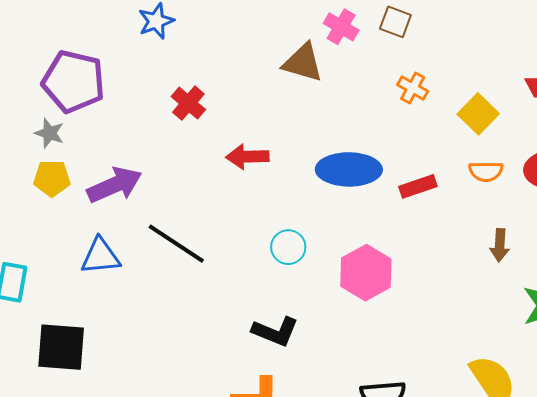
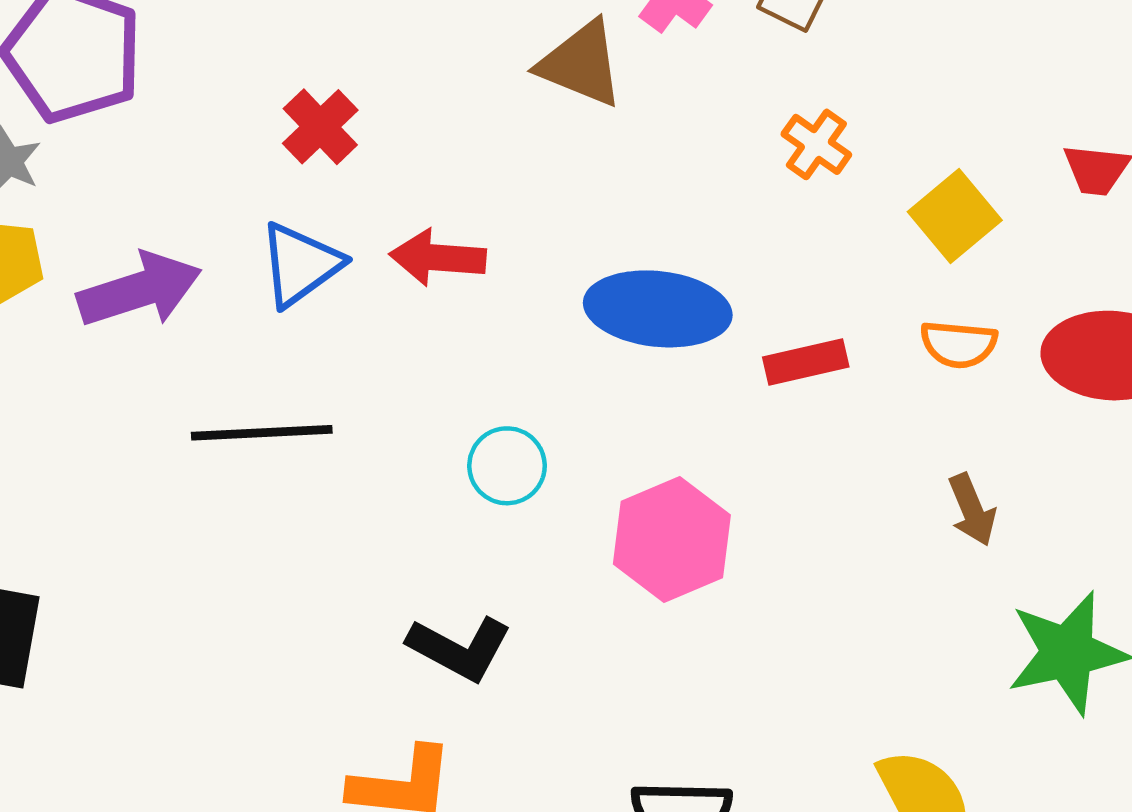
black line: (176, 244) -> (262, 433), turned -42
brown arrow: (500, 245) -> (972, 510), turned -32
blue triangle: (100, 256) -> (300, 264), moved, turned -36

